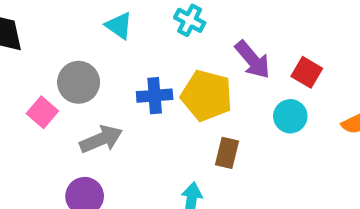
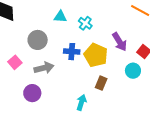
cyan cross: (190, 20) -> (85, 23), moved
cyan triangle: (119, 26) -> (60, 17), turned -40
pink square: (42, 112) -> (15, 62), moved

